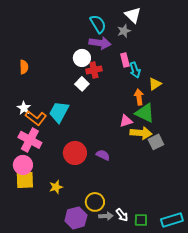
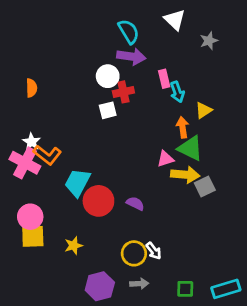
gray star: (124, 31) -> (209, 41), moved
white square: (82, 84) -> (108, 110), turned 32
cyan trapezoid: (59, 112) -> (77, 183), moved
pink cross: (30, 140) -> (25, 163), moved
yellow circle: (95, 202) -> (134, 253), moved
white arrow: (122, 215) -> (154, 251), moved

